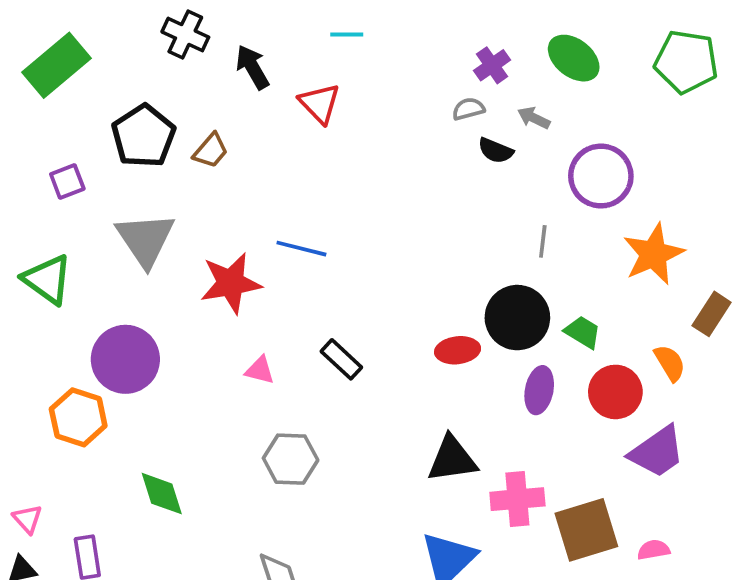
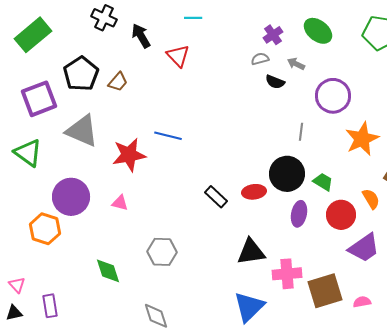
purple square: (67, 181) -> (39, 99), size x1.8
gray triangle: (145, 240) -> (82, 131), turned -33
black rectangle: (341, 359) -> (216, 197), moved
pink triangle: (260, 370) -> (120, 203), moved
green diamond: (162, 494) -> (108, 271), moved

